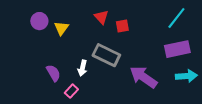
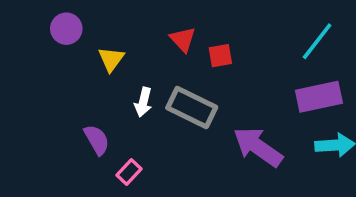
purple circle: (39, 21) -> (66, 29), moved
white arrow: (82, 68) -> (143, 102), moved

